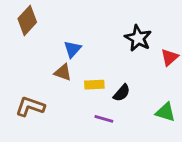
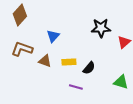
black star: (138, 38) -> (101, 28), turned -30
brown triangle: (63, 72) -> (45, 61), moved
brown L-shape: (30, 107) -> (22, 49), moved

